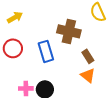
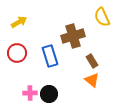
brown cross: (69, 31) -> (73, 36), turned -30

